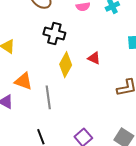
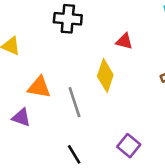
yellow diamond: (66, 65) -> (105, 76), moved

